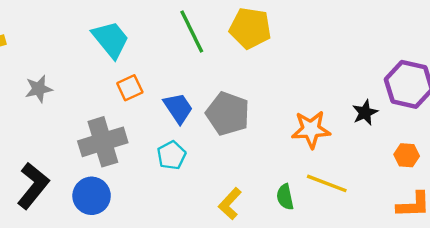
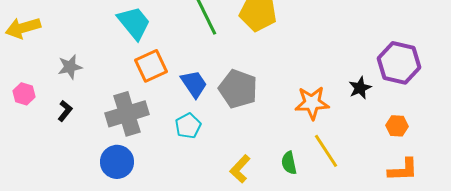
orange square: (130, 88) -> (151, 66), size x1.4
yellow line: (327, 183) -> (326, 151), turned 36
black L-shape: (33, 186) -> (65, 111), moved, size x0.5

